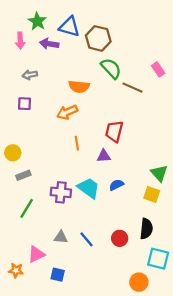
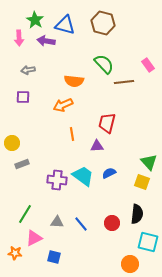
brown hexagon: (98, 38) -> (103, 23), moved
brown line: (132, 88) -> (124, 82), turned -30
green line: (27, 208) -> (25, 214), moved

